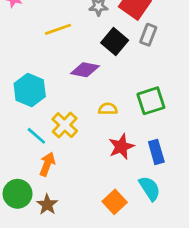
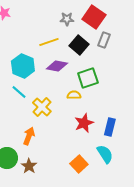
yellow line: (58, 29) -> (49, 42), moved
cyan hexagon: (30, 90) -> (23, 66), moved
green square: (151, 101) -> (88, 78), moved
cyan line: (36, 136) -> (19, 92), moved
blue rectangle: (156, 152) -> (110, 127), turned 30

